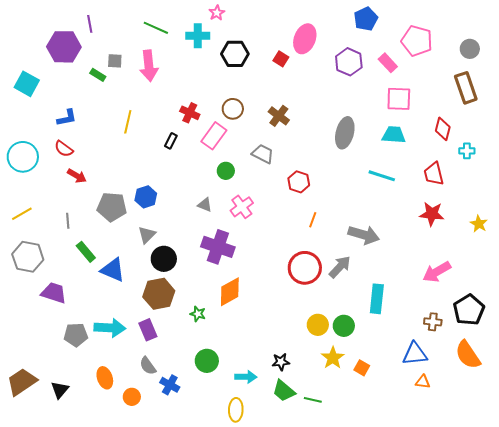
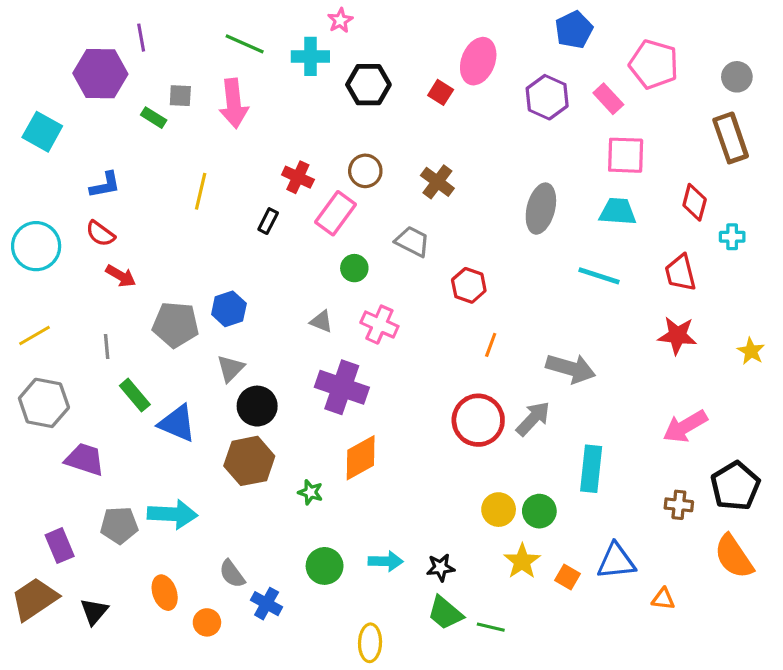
pink cross: (242, 207) -> (379, 325), turned -30
purple rectangle: (148, 330) -> (60, 546), moved
blue triangle: (415, 354) -> (616, 561), moved
cyan arrow: (246, 377) -> (386, 561), moved

